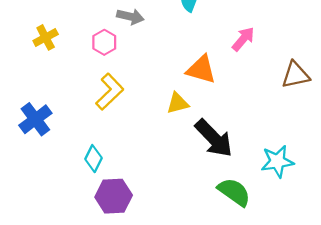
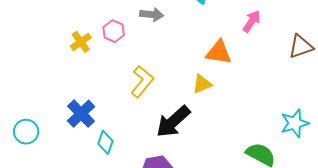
pink hexagon: (104, 42) -> (114, 31), moved
black arrow: (214, 138) -> (173, 122), moved, turned 99
cyan diamond: (93, 159) -> (105, 142), moved

